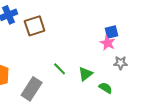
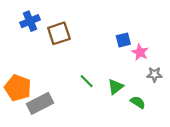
blue square: (112, 32) -> (123, 40), moved
gray rectangle: (32, 89) -> (40, 103), moved, turned 30

